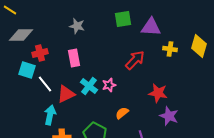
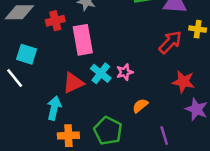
red cross: (40, 53) -> (55, 21), moved
pink rectangle: (74, 58) -> (83, 40), size x1.4
red arrow: (135, 60) -> (170, 42), moved
white line: (45, 84) -> (15, 78), moved

